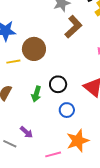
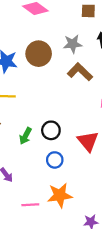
brown L-shape: (73, 27) -> (80, 72), turned -105
brown circle: (34, 49) -> (39, 54), moved

